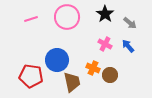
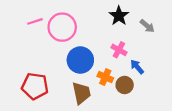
pink circle: (67, 17) -> (62, 27), moved
blue arrow: (128, 46) -> (137, 67), moved
blue circle: (57, 60) -> (80, 60), moved

